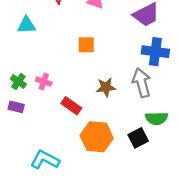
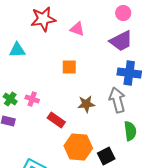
green semicircle: (157, 118) -> (130, 131), turned -96
black square: (138, 138) -> (106, 156), moved

